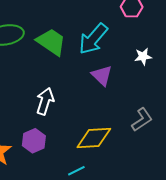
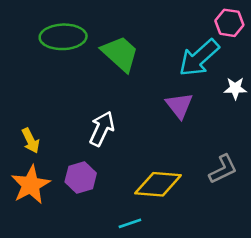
cyan arrow: (93, 39) -> (199, 58), moved

